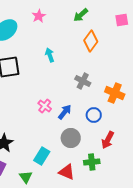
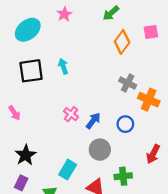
pink square: (122, 20) -> (151, 32), moved
cyan arrow: (50, 55) -> (63, 66), moved
gray cross: (83, 81) -> (128, 83), moved
red arrow: (108, 140) -> (153, 154), moved

